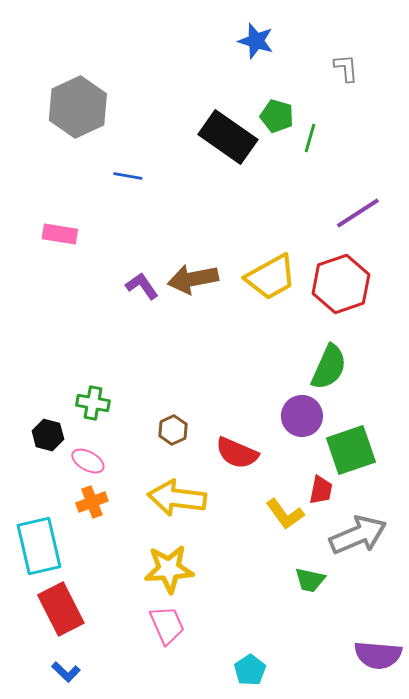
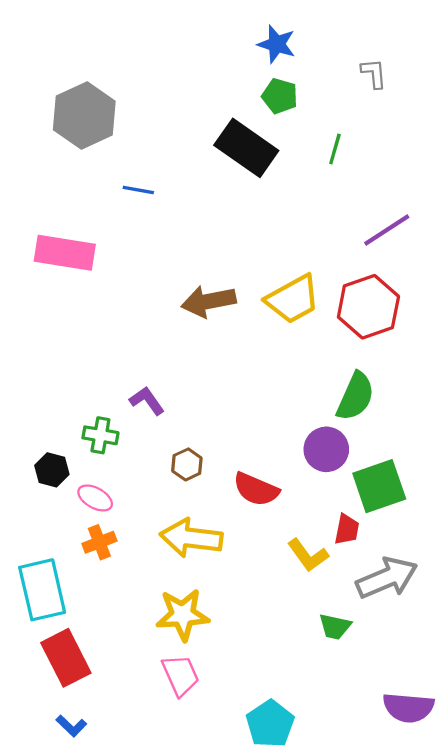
green pentagon: (277, 116) -> (280, 96), moved
pink rectangle: (60, 234) -> (65, 253), size x1.6
purple L-shape: (142, 286) -> (147, 401), moved
cyan pentagon: (250, 670) -> (270, 724), size x1.4

